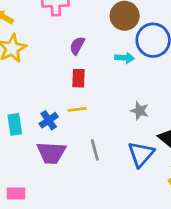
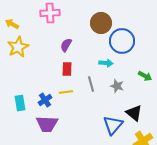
cyan arrow: (125, 58) -> (106, 63), moved
gray star: (140, 111) -> (117, 86), moved
gray line: (95, 150) -> (91, 84), moved

